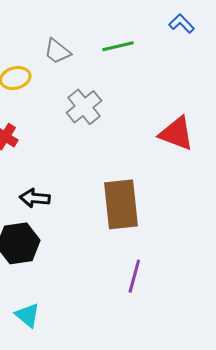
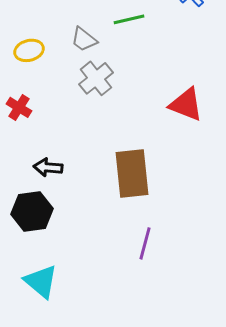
gray trapezoid: (57, 51) -> (84, 39), moved
cyan triangle: (28, 315) -> (41, 281), size x1.4

